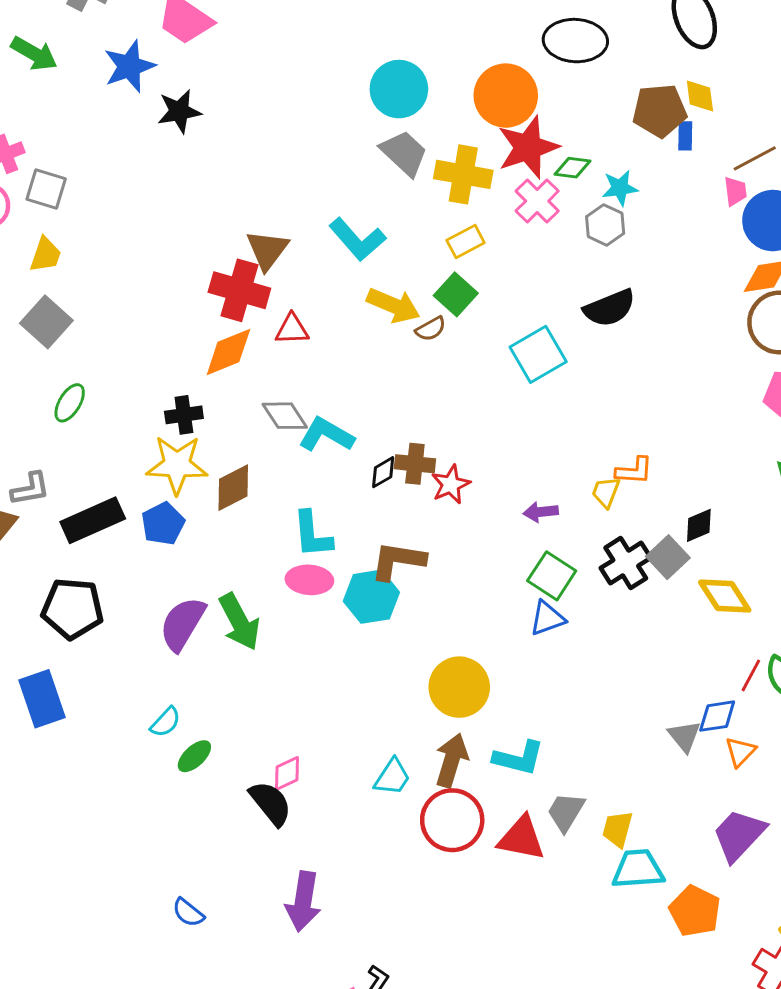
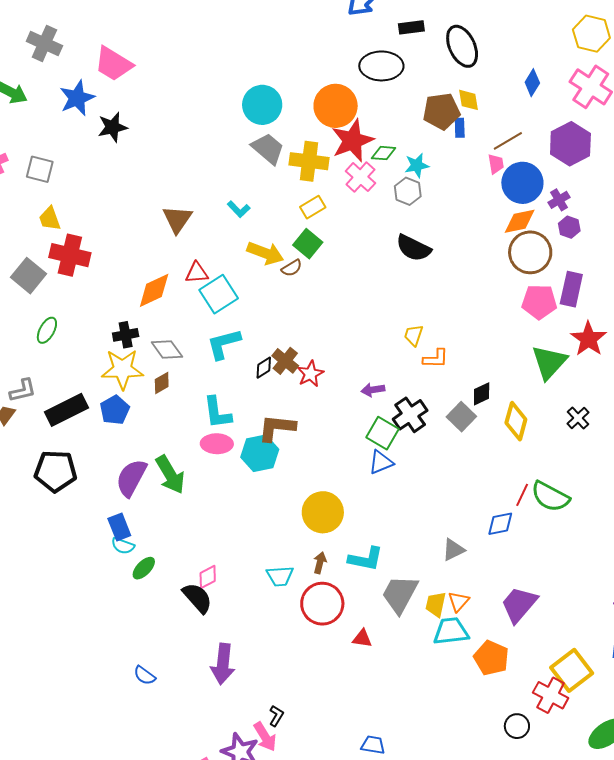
gray square: (46, 189) -> (40, 169), moved
cyan L-shape: (357, 239) -> (239, 209), size x0.6
yellow trapezoid: (45, 255) -> (50, 219), moved, turned 144
red cross: (239, 290) -> (70, 255), moved
black semicircle: (610, 308) -> (413, 248), turned 51
cyan square: (538, 354) -> (219, 294), moved
gray diamond: (285, 416) -> (167, 349), moved
cyan L-shape: (326, 435) -> (224, 344), turned -42
brown cross: (415, 464) -> (285, 361), turned 36
brown diamond: (233, 488) -> (162, 383), size x0.7
yellow trapezoid: (606, 492) -> (414, 335), moved
black cross: (626, 563) -> (410, 415), moved
yellow diamond: (725, 596) -> (516, 421), moved, turned 51
blue rectangle: (42, 699) -> (119, 527), moved, size x0.7
cyan semicircle: (165, 722) -> (123, 546), turned 70
gray triangle: (684, 736) -> (453, 550), moved, turned 45
orange triangle: (740, 752) -> (459, 601), moved
brown arrow: (452, 760) -> (320, 563), size x0.6
cyan trapezoid: (392, 777) -> (280, 576), turned 56
gray trapezoid: (566, 812) -> (400, 594), size x1.4
red triangle: (521, 838) -> (362, 638), moved, size x0.6

